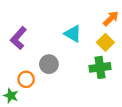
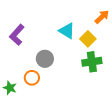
yellow square: (105, 42) -> (88, 39), moved
orange circle: (26, 79) -> (32, 78), moved

